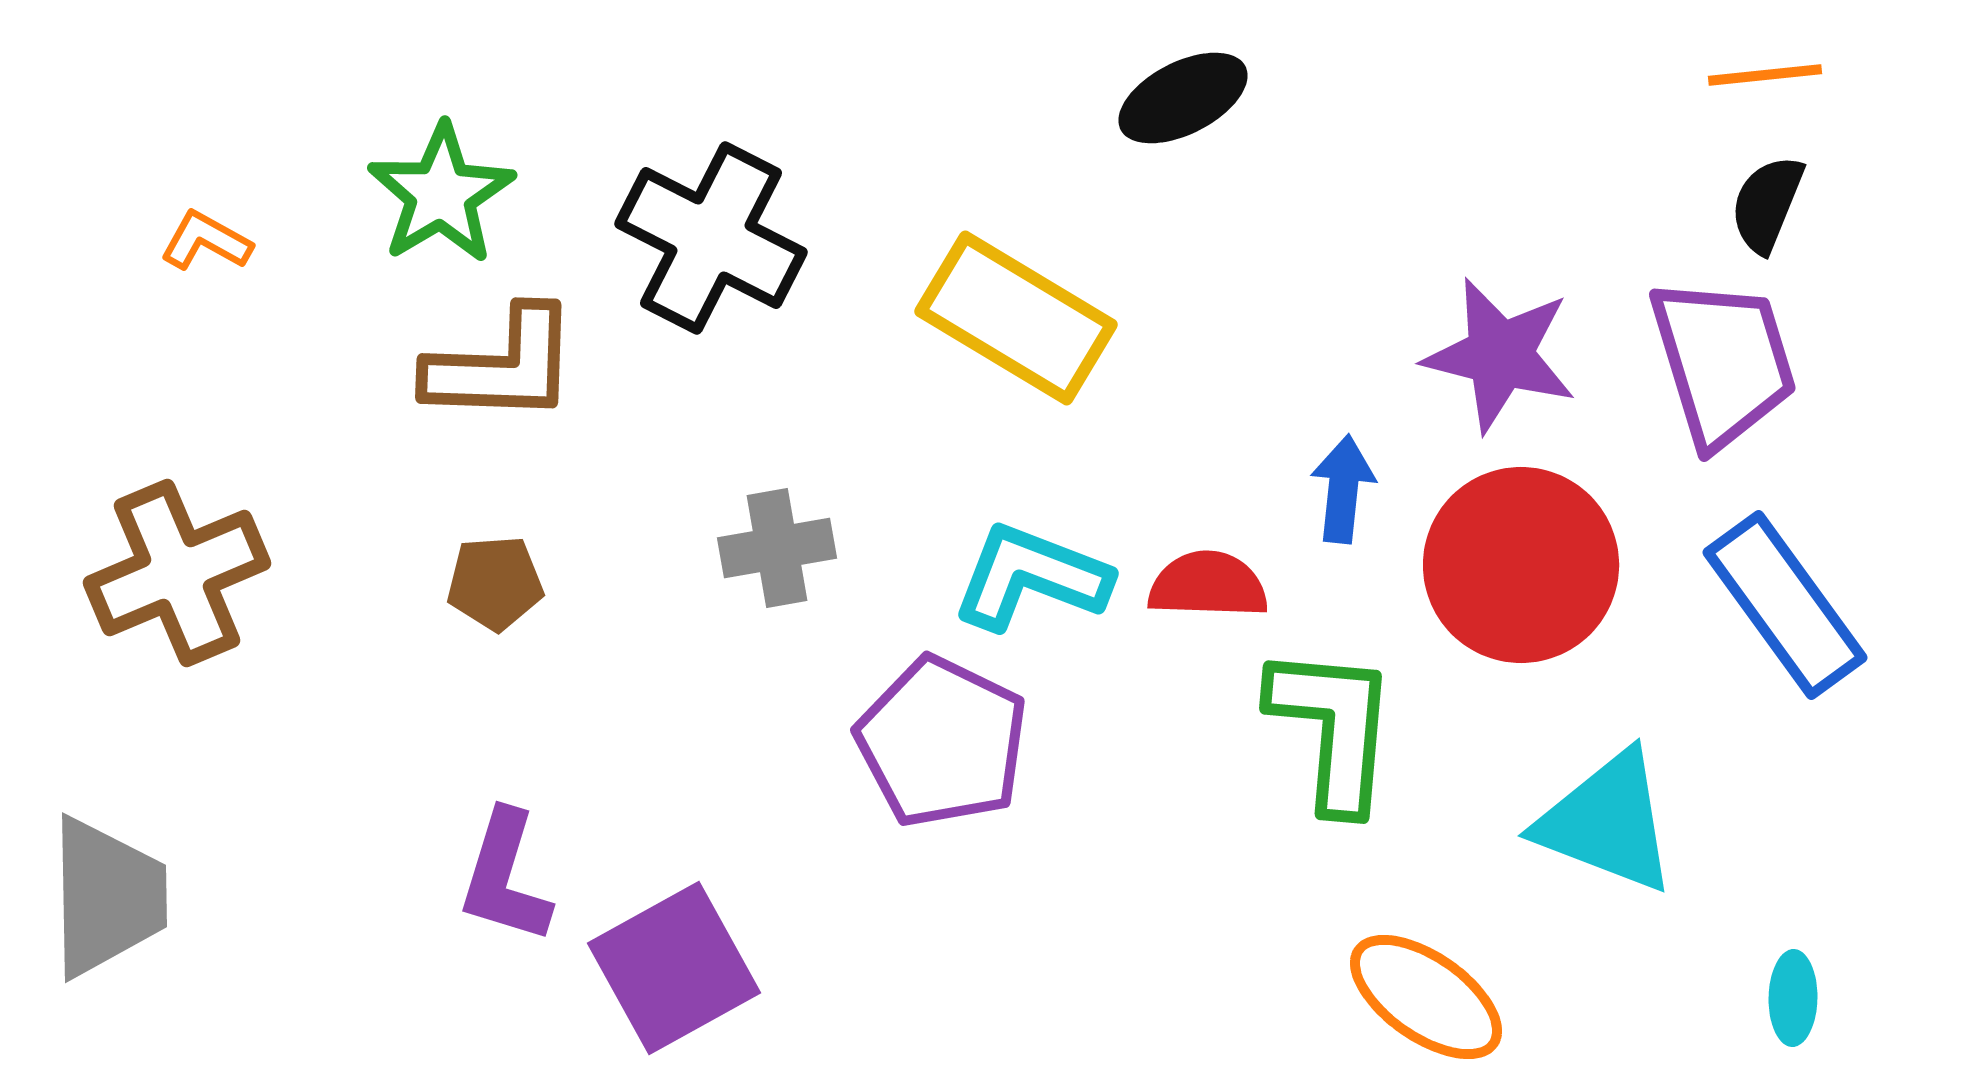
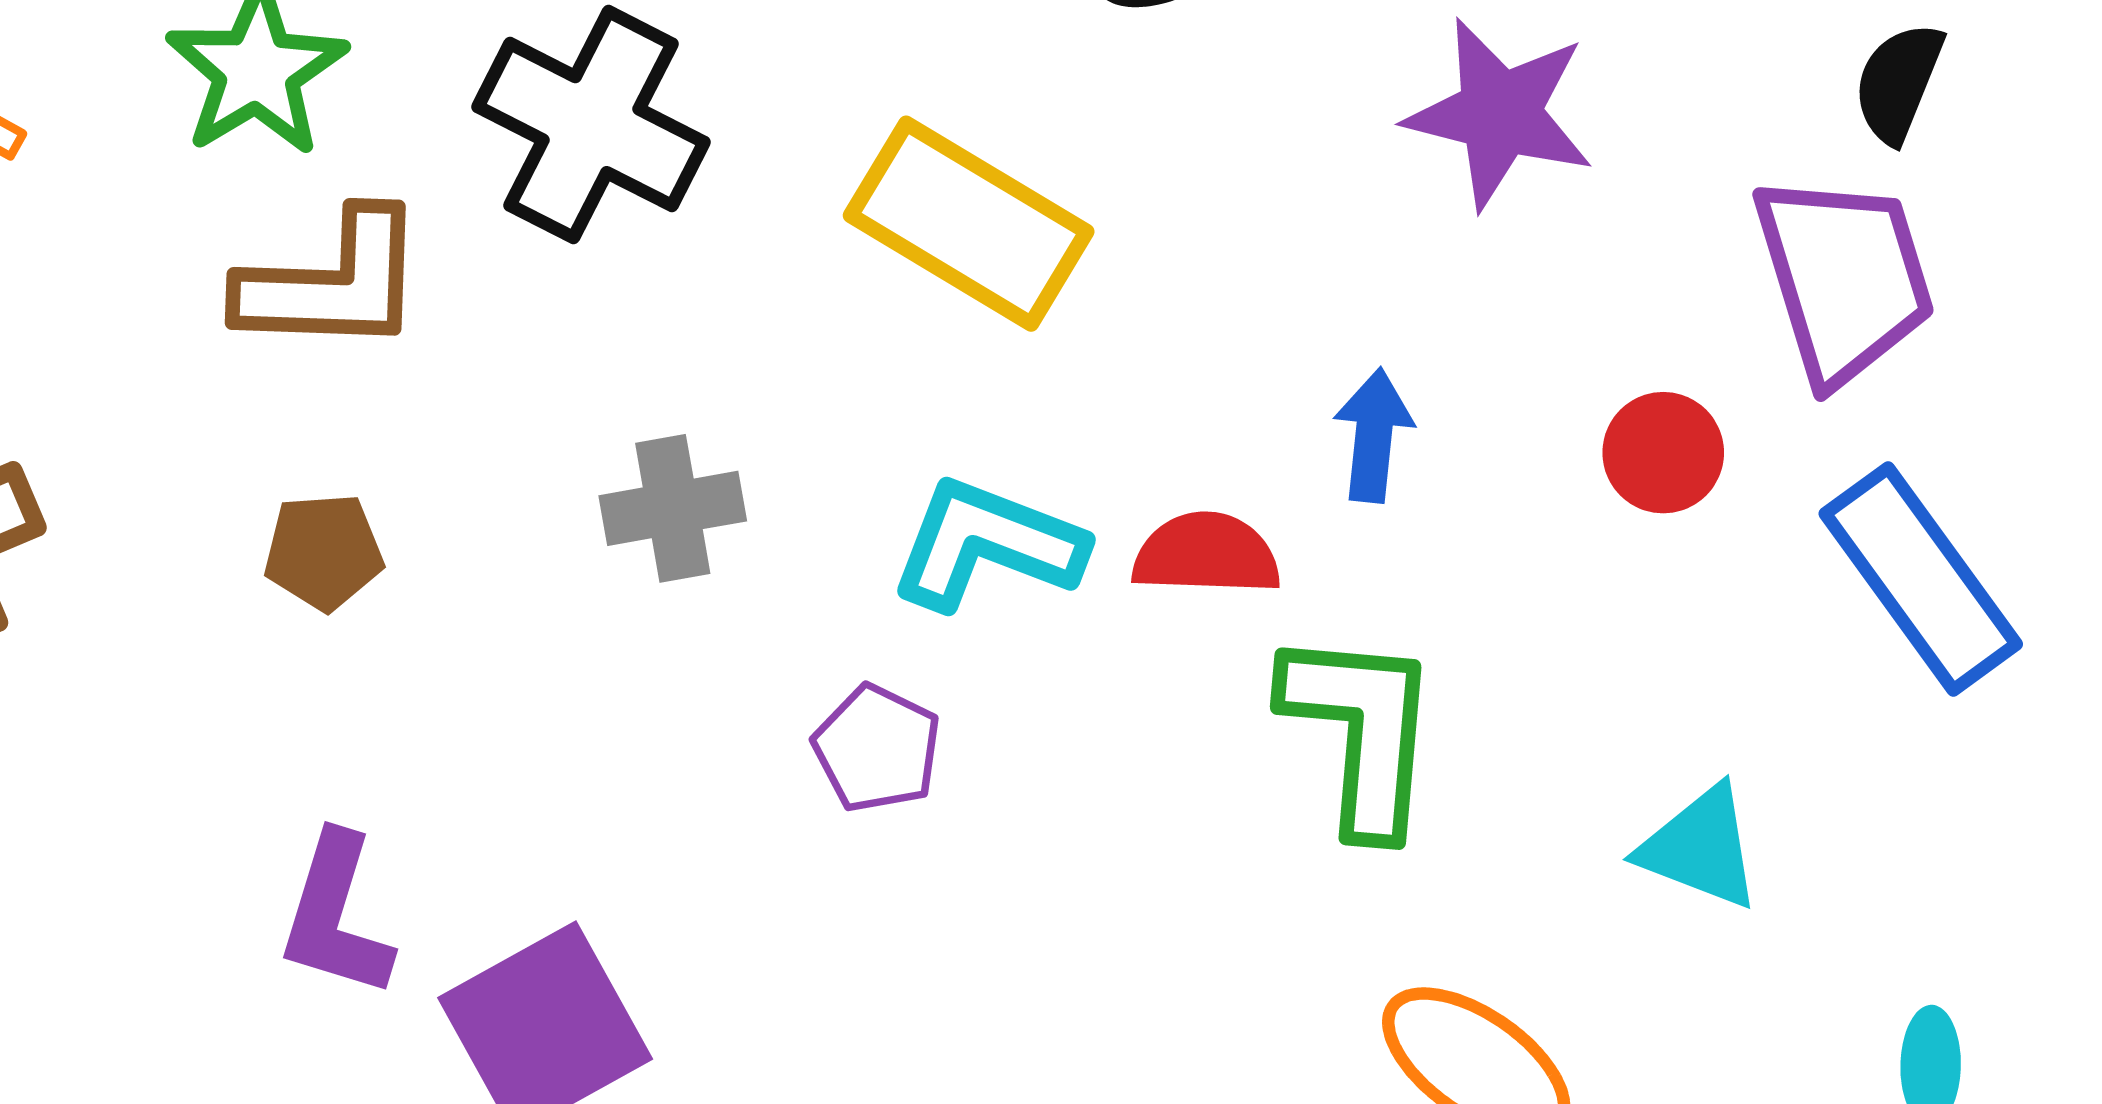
purple star: (1500, 355) -> (1500, 113), moved
red circle: (1521, 565) -> (1663, 453), moved, size x0.5
purple pentagon: (942, 742) -> (877, 749), size x0.6
cyan triangle: (1607, 822) -> (1700, 848), size x0.7

